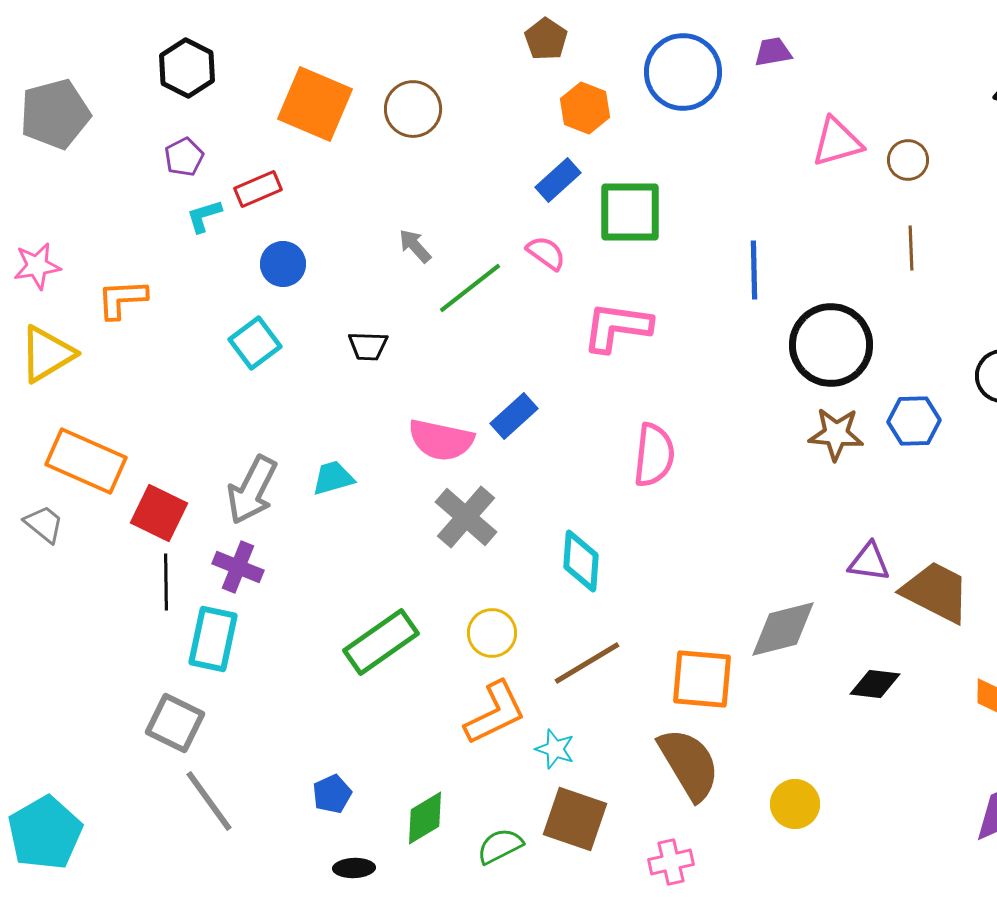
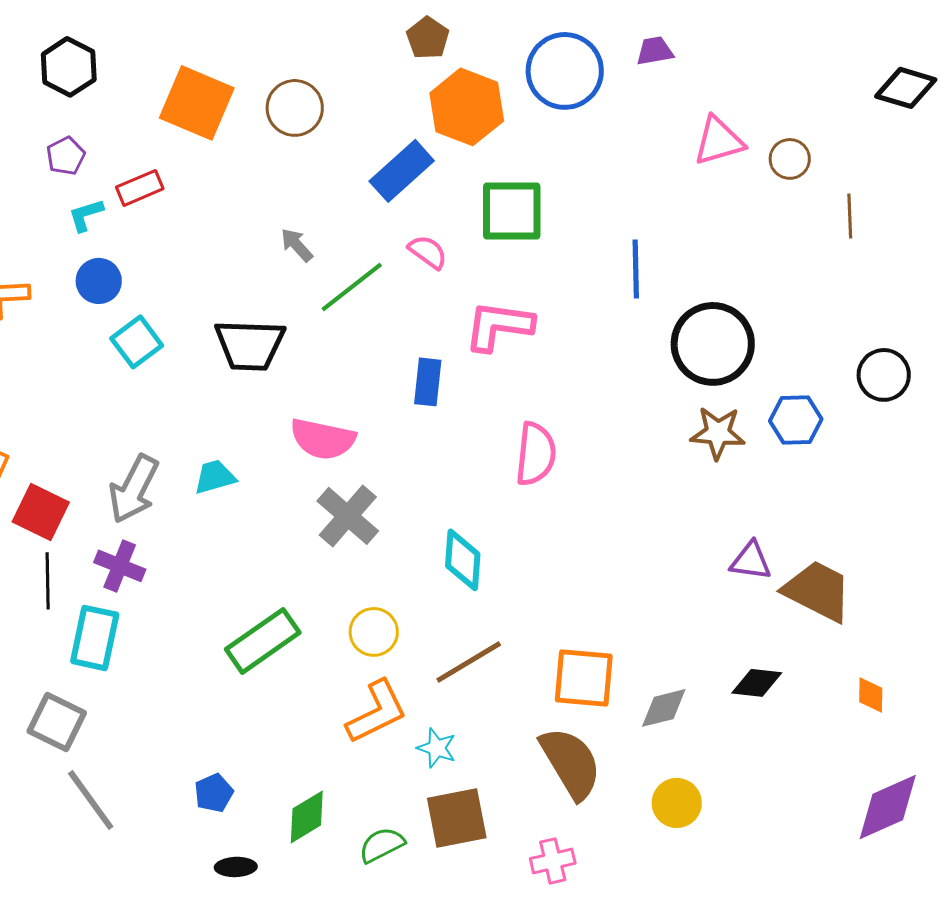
orange hexagon: (585, 108) -> (467, 107), size x1.5
blue rectangle: (558, 180) -> (402, 171), moved, size x1.4
brown line: (911, 248) -> (850, 216), moved
blue circle: (283, 264) -> (99, 281), moved
black trapezoid: (368, 346) -> (250, 345), size x1.8
blue rectangle: (514, 416) -> (428, 382), moved, turned -42
gray diamond: (783, 629) -> (664, 708), moved, size x0.7
brown square: (575, 819) -> (457, 818), turned -30

